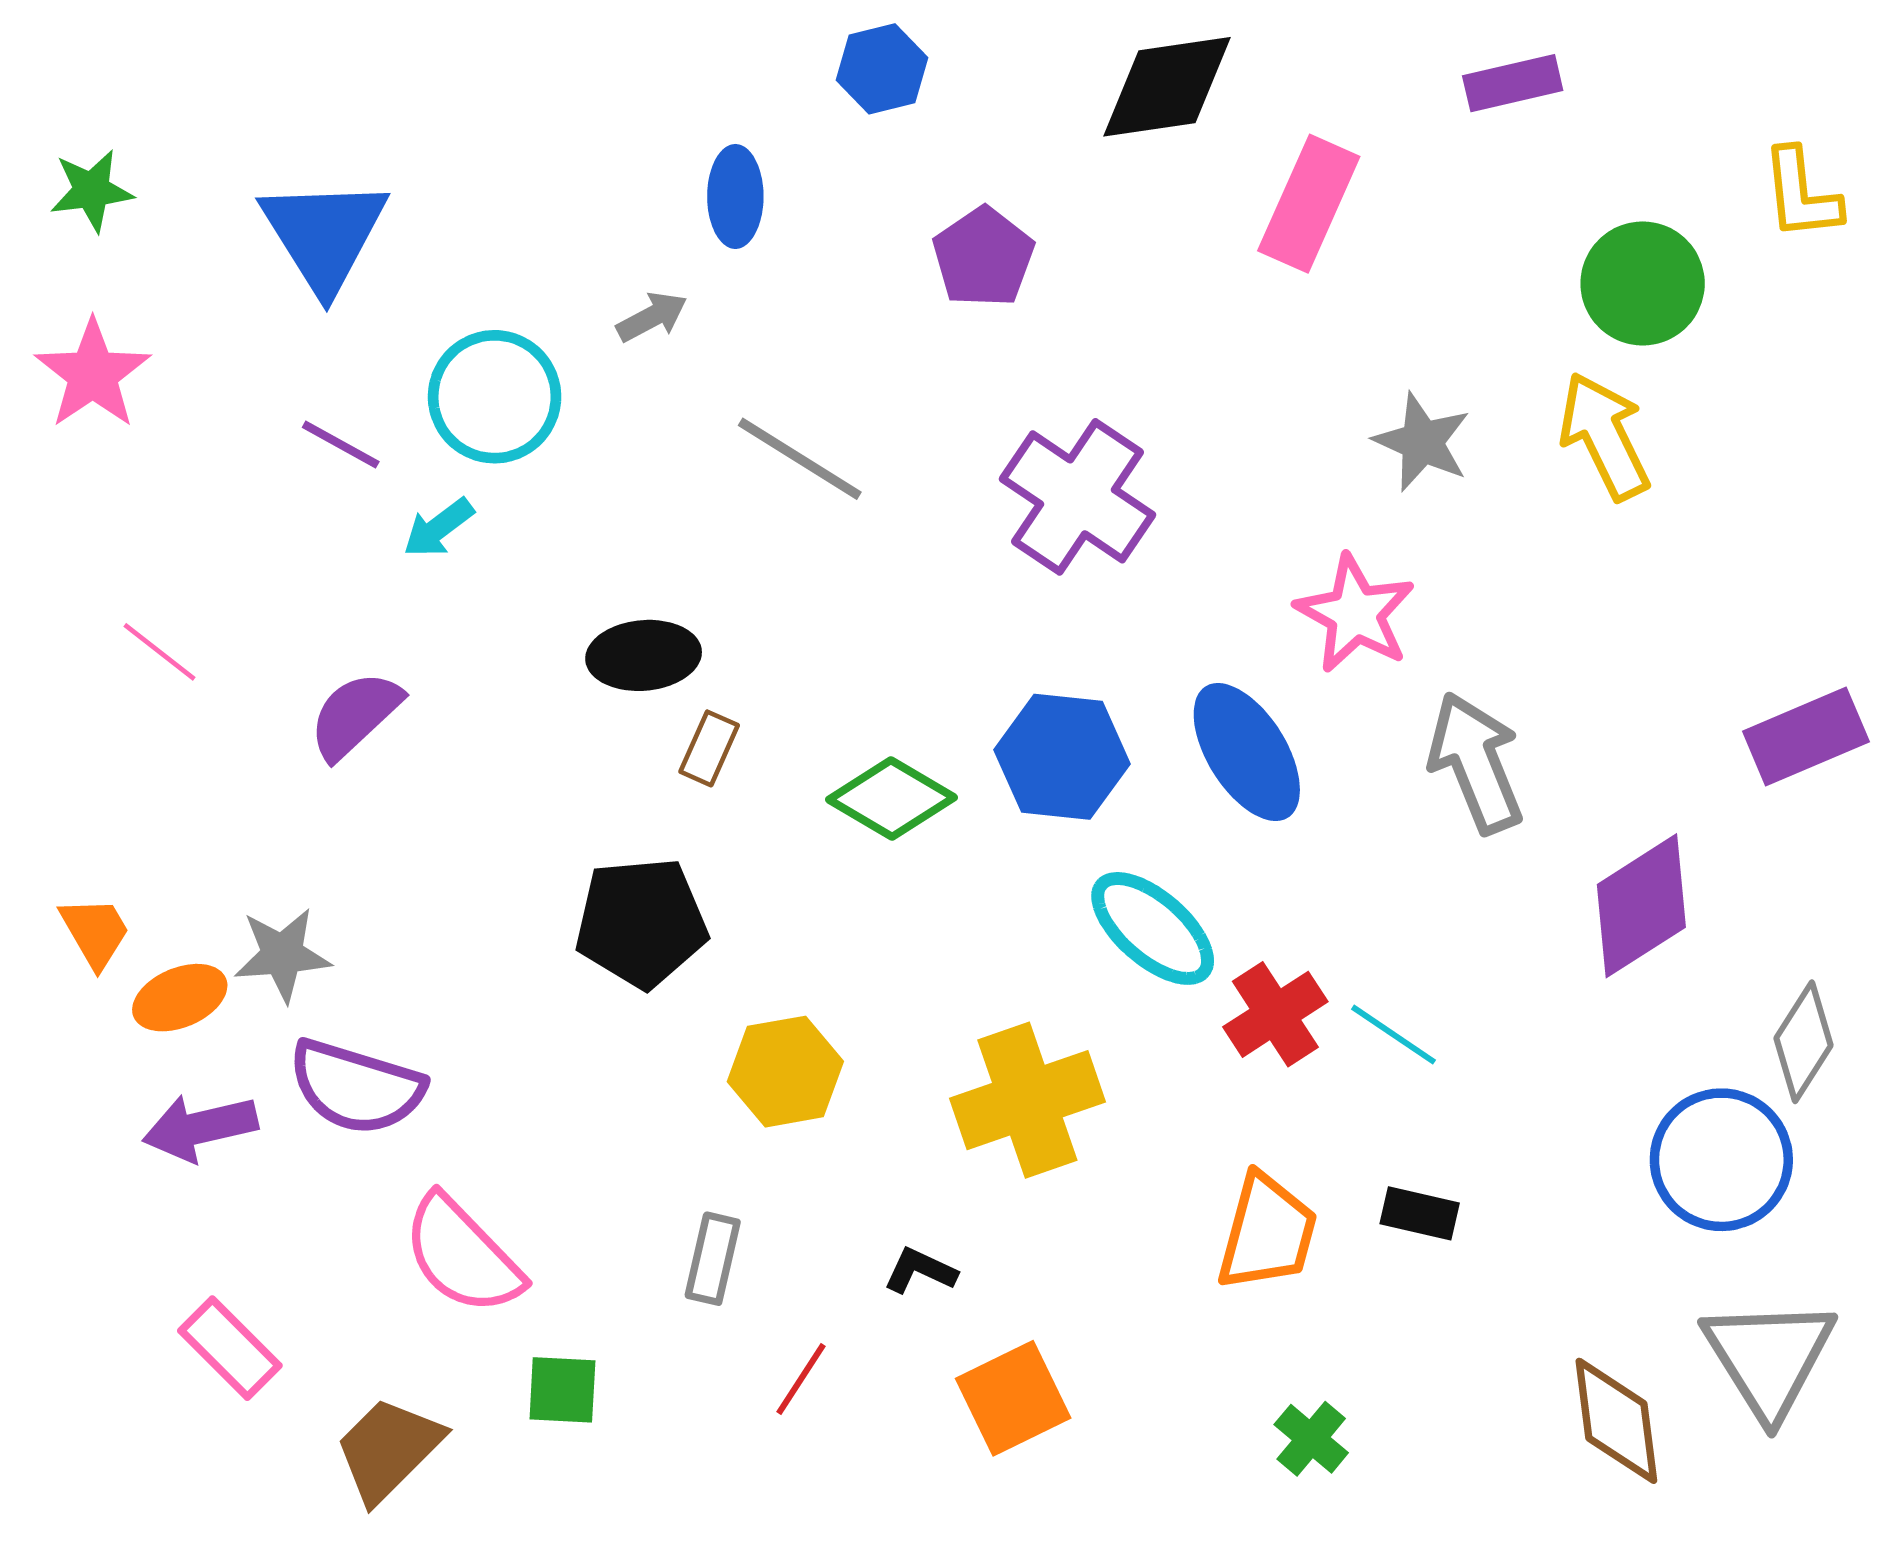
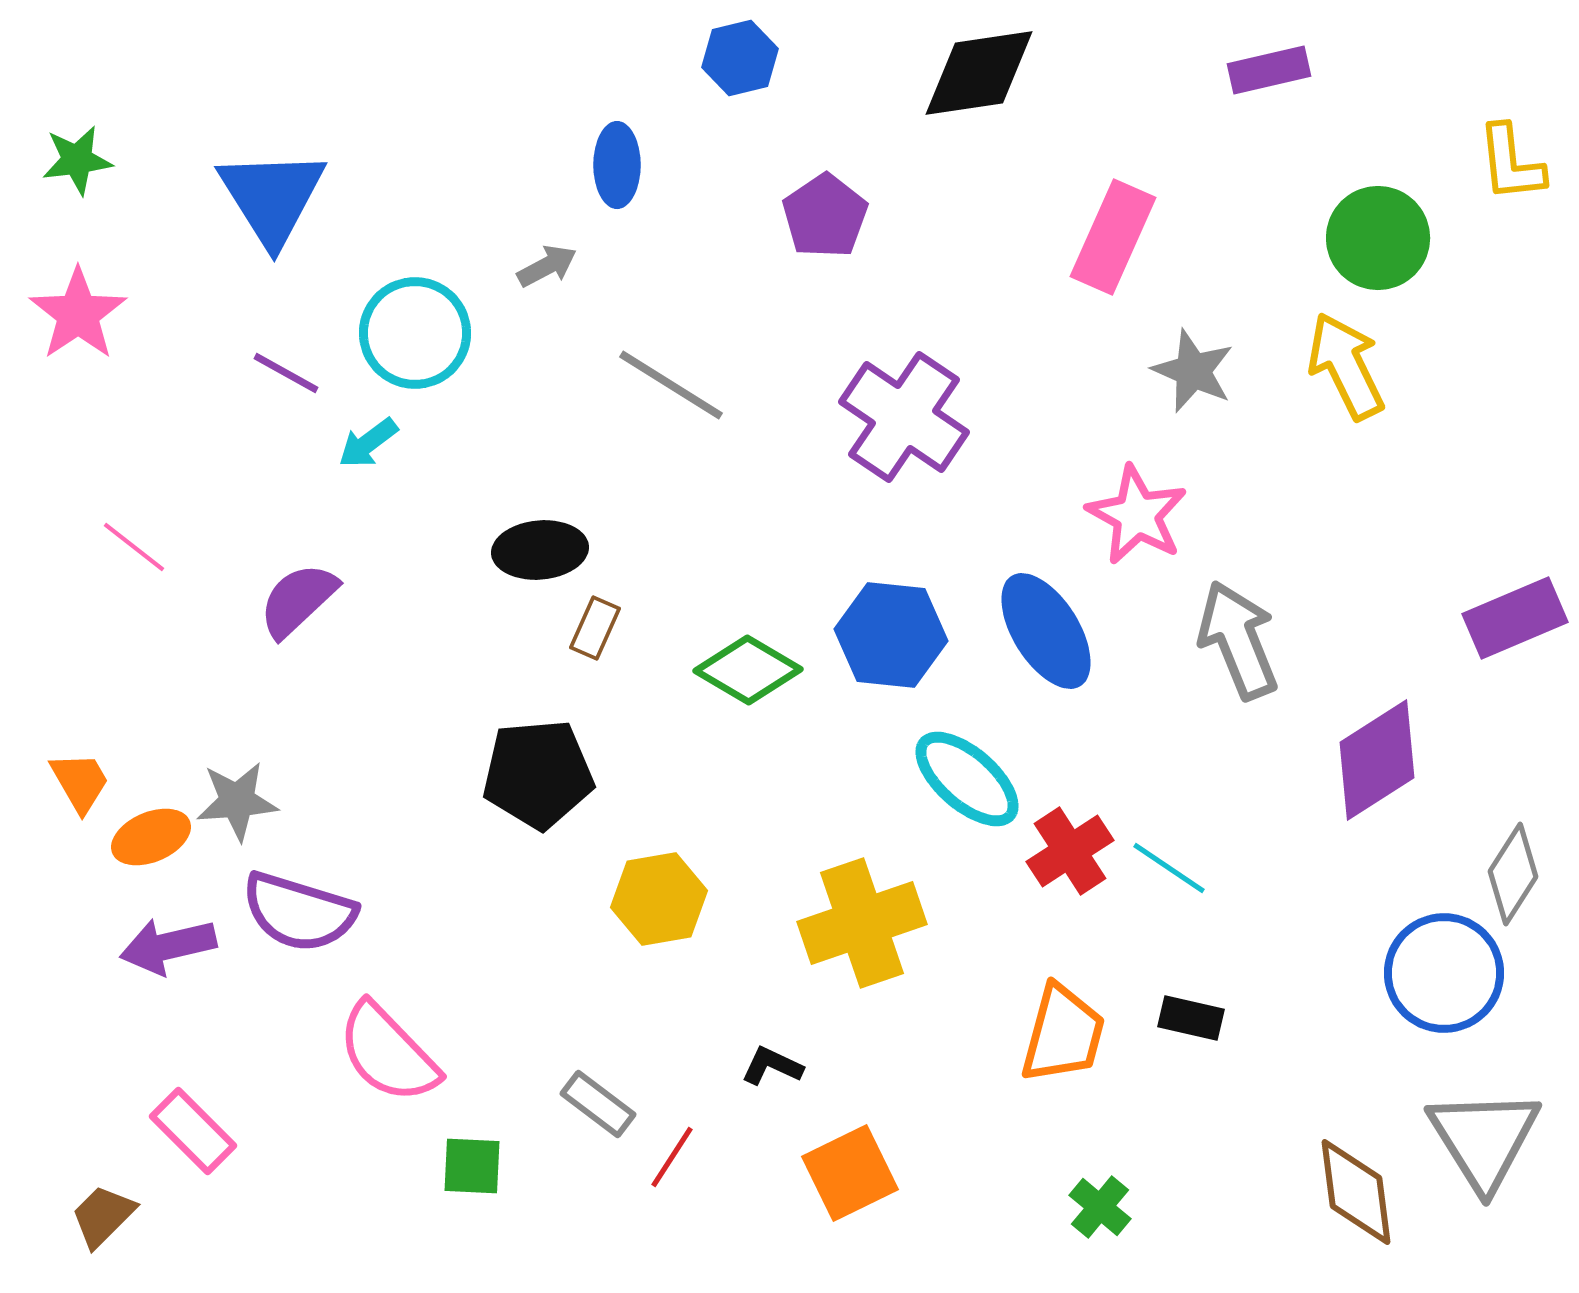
pink rectangle: (1309, 204) -> (1113, 237), moved
gray rectangle: (713, 1259) -> (598, 1104), moved, turned -66
brown trapezoid: (388, 1449) -> (103, 1216), moved, size x0.7

